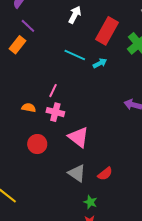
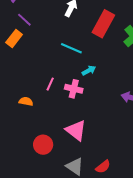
cyan arrow: (100, 63) -> (89, 70), moved
pink cross: (55, 112) -> (74, 89), moved
red circle: (37, 144) -> (43, 145), moved

